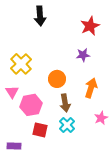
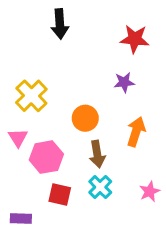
red star: (90, 26) -> (135, 39), turned 30
pink star: (101, 118) -> (150, 192), moved

